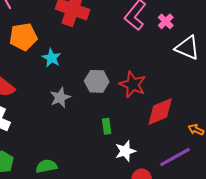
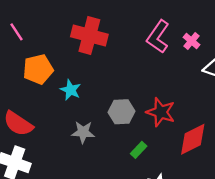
gray star: (60, 97) -> (83, 132), turned 30
green rectangle: (107, 126) -> (139, 150), moved, turned 56

